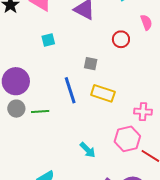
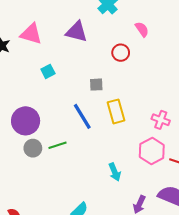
yellow rectangle: (103, 93) -> (116, 111), turned 70
pink cross: (143, 112) -> (161, 120), turned 30
cyan arrow: (88, 150) -> (115, 172), turned 36

